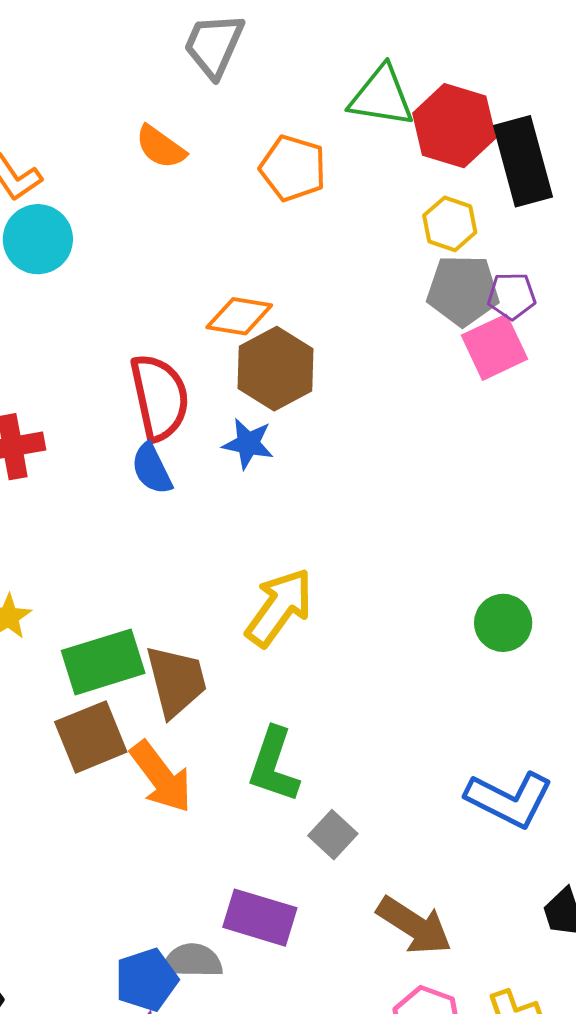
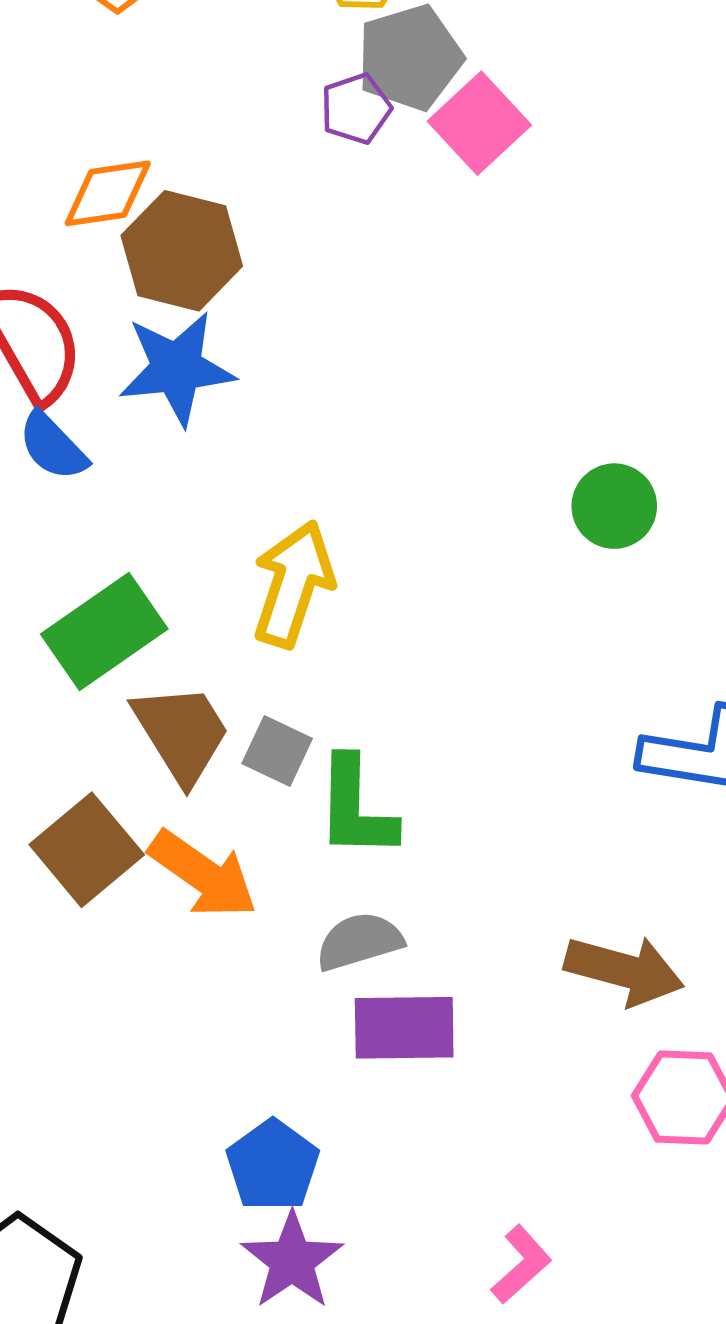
purple pentagon: (512, 296) -> (356, 109), moved
blue star: (248, 444) -> (177, 368), size x1.5
green rectangle: (103, 662) -> (104, 632), moved
gray square: (333, 835) -> (277, 751), moved
gray semicircle: (192, 961) -> (359, 941), moved

